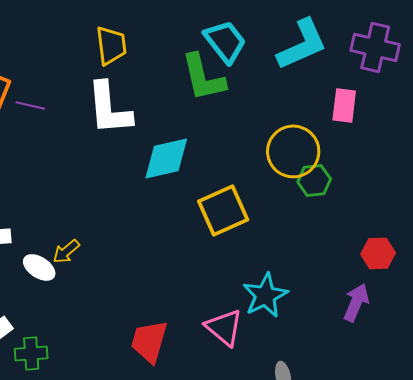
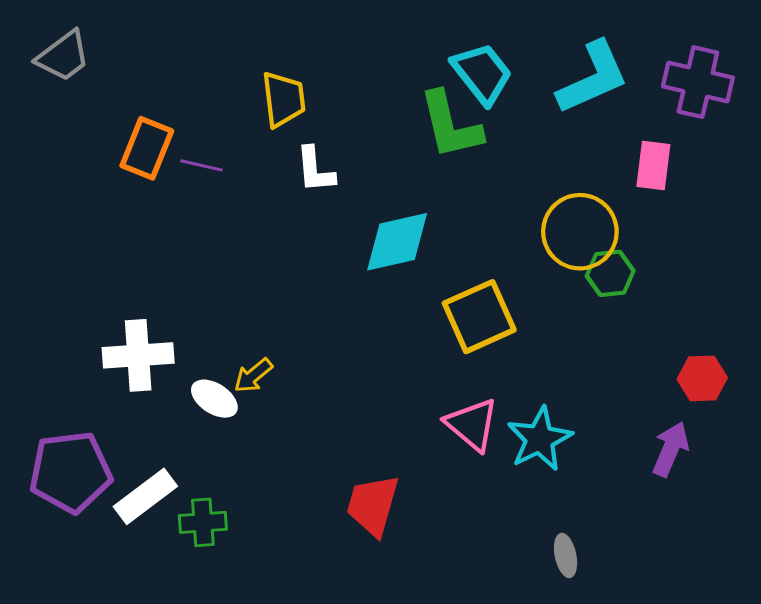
yellow trapezoid: (111, 45) -> (283, 99), moved
white L-shape: (109, 108) -> (315, 170), size x0.6
pink triangle: (224, 327) -> (472, 425), moved

